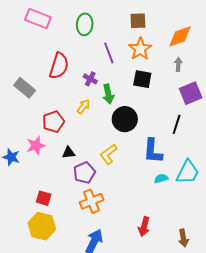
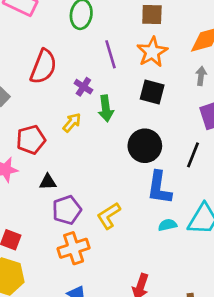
black circle: (125, 119) -> (145, 146), moved
yellow L-shape: (109, 154) -> (109, 216), moved

